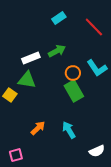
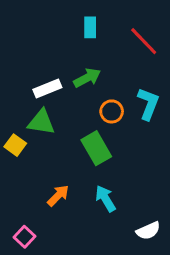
cyan rectangle: (59, 18) -> (90, 27), turned -56
cyan L-shape: (97, 68) -> (148, 104), turned -125
green rectangle: (74, 91) -> (96, 148), moved
pink square: (16, 155) -> (24, 237), turned -32

